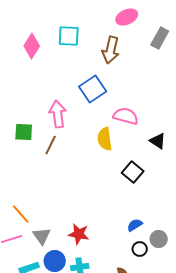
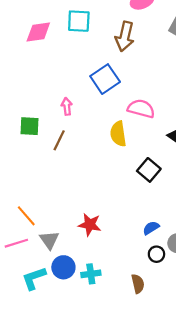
pink diamond: (32, 46) -> (38, 32), turned 50
pink arrow: (58, 114) -> (67, 106), size x0.6
red star: (79, 234) -> (90, 225), moved

